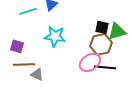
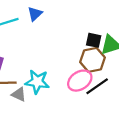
cyan star: (55, 36) -> (37, 82), moved
black line: (105, 67) -> (97, 86), turned -40

